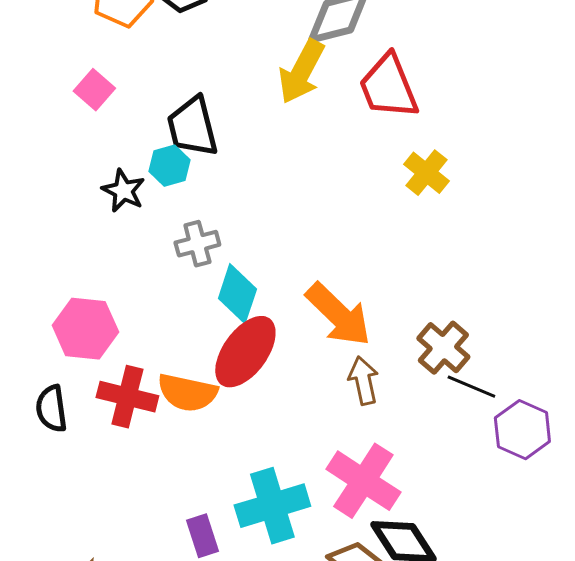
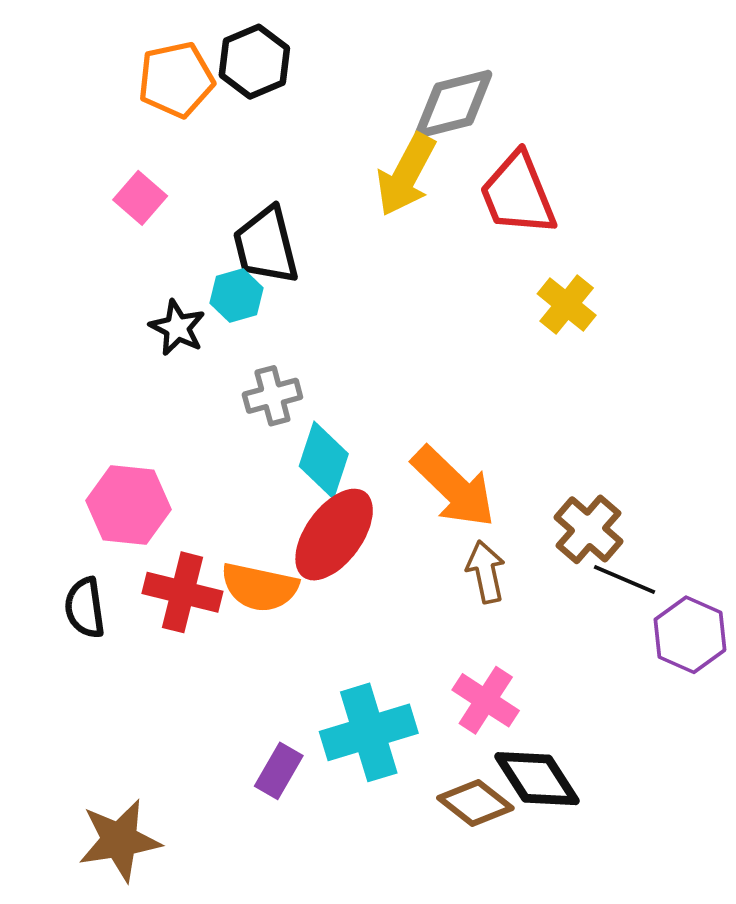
pink cross: (363, 481) -> (486, 700), size x0.7
purple rectangle: (202, 536) -> (279, 771), turned 48

